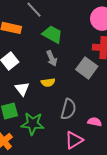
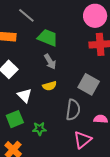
gray square: (87, 68) -> (89, 84), moved
green star: (33, 124) -> (39, 129), size x0.6

